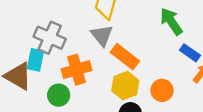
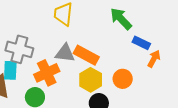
gray triangle: (102, 35) -> (65, 53), moved, turned -35

